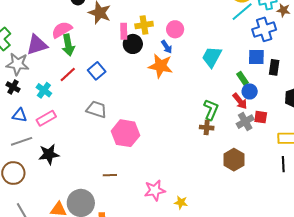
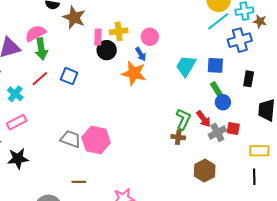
blue square: (256, 57) -> (215, 65), moved
blue square: (97, 71) -> (69, 76), turned -30
red arrow: (240, 101) -> (204, 119), moved
gray trapezoid: (97, 109) -> (71, 139), moved

